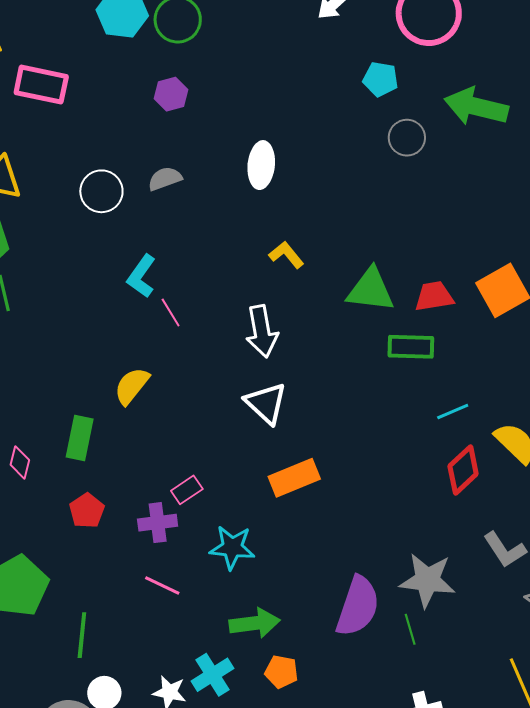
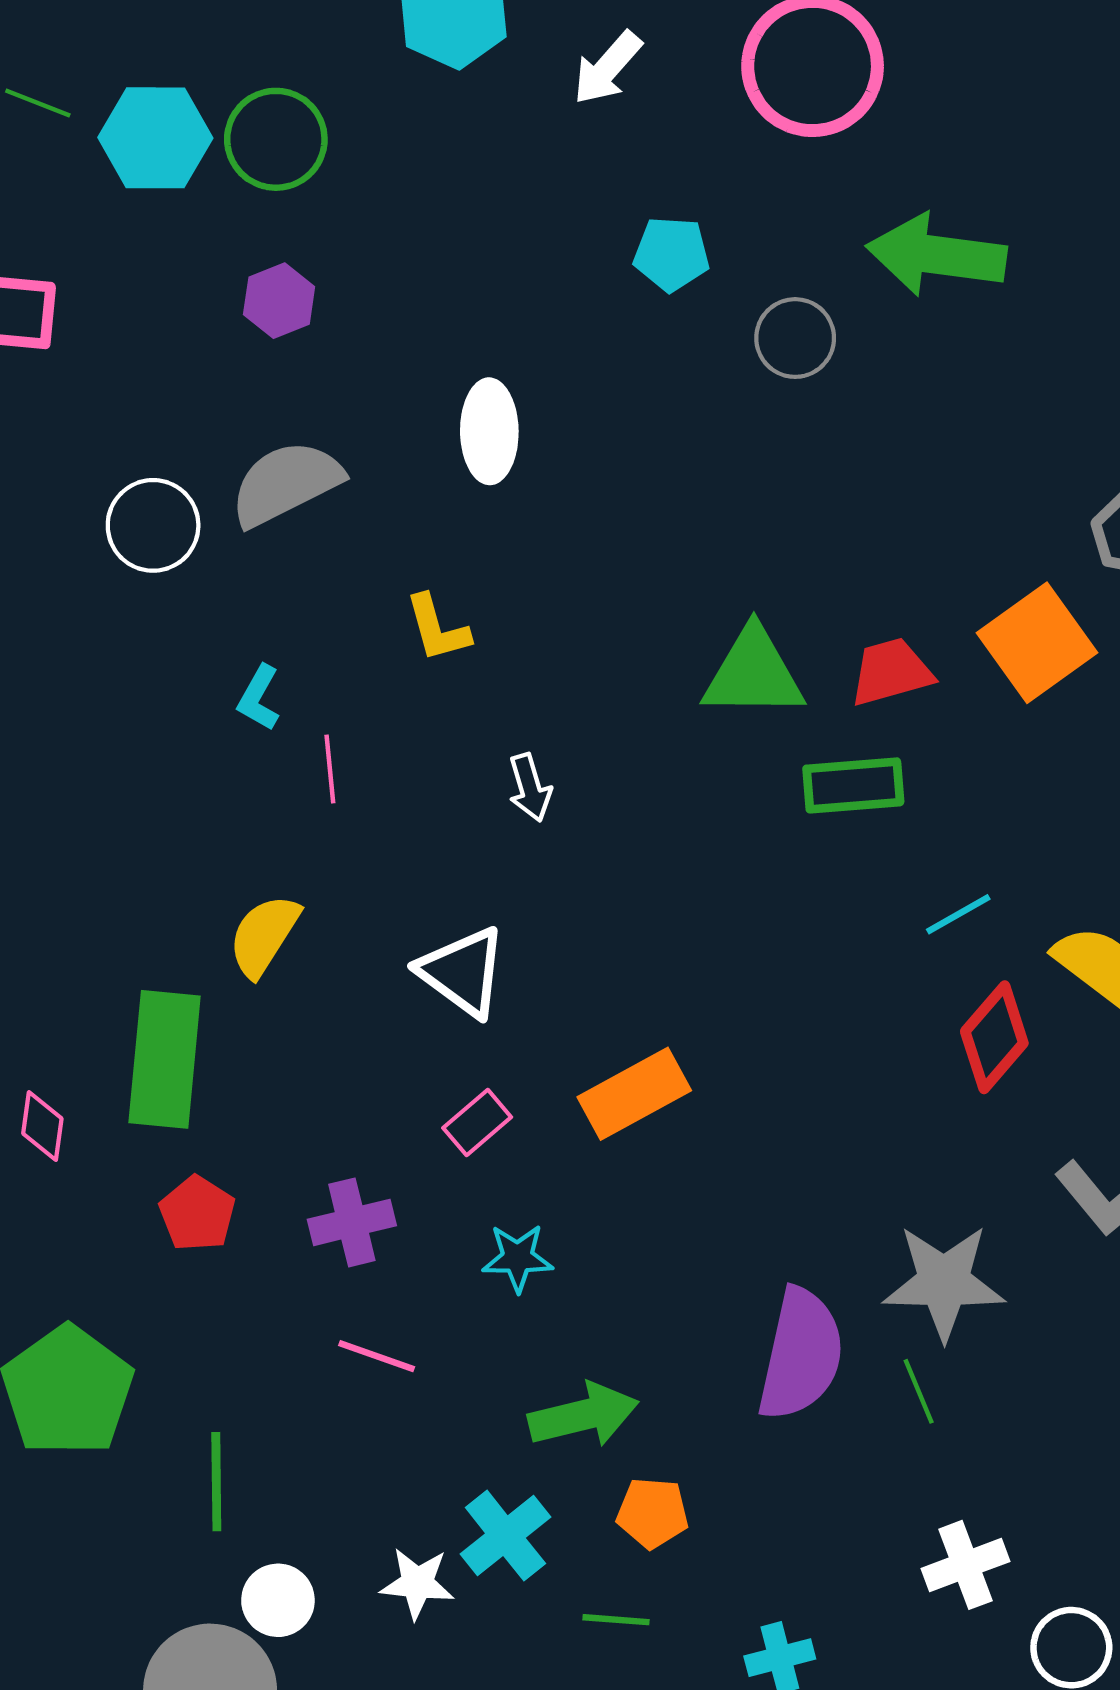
cyan pentagon: (380, 79) -> (672, 254), moved
gray semicircle: (165, 179) -> (286, 483), size x1.6
yellow L-shape: (286, 255) -> (437, 628), moved, turned -150
cyan L-shape: (141, 276) -> (259, 698), size x0.7
pink line: (171, 313) -> (330, 769), turned 32
white arrow: (262, 331) -> (530, 788), size x0.6
white triangle: (266, 403) -> (463, 972), moved
green rectangle: (80, 438) -> (165, 1059), size x1.4
pink rectangle: (187, 490) -> (477, 1122), moved
cyan star: (232, 547) -> (518, 1258), size x0.7

